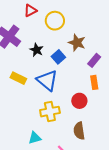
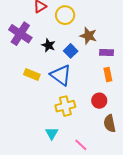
purple rectangle: (94, 60) -> (107, 52), turned 56
red circle: (79, 101) -> (99, 101), moved
brown semicircle: (79, 131) -> (110, 123), moved
cyan triangle: (35, 138) -> (52, 133), turned -40

